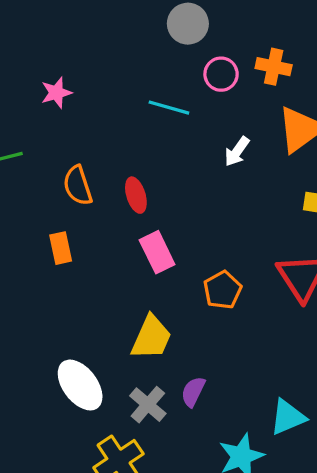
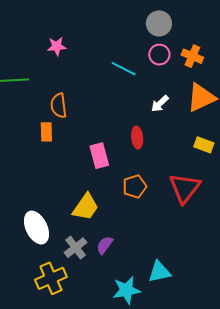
gray circle: (188, 24) -> (159, 23), moved
red ellipse: (136, 195) -> (137, 138), moved
orange rectangle: (61, 248) -> (46, 132), moved

